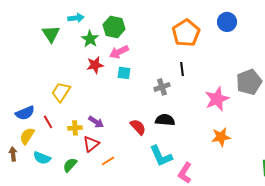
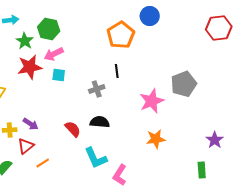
blue circle: (227, 22) -> (150, 16), moved
red star: (95, 65) -> (30, 67), size x1.4

